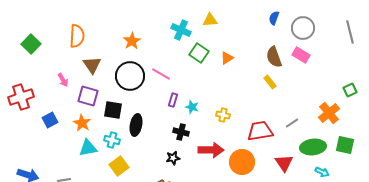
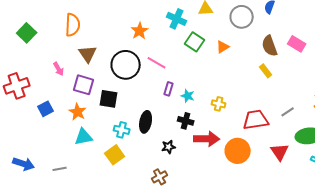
gray circle: (303, 28) -> (242, 17), moved
orange star: (132, 41) -> (140, 31), moved
black ellipse: (136, 125) -> (146, 122), moved
black cross: (181, 132) -> (186, 121), moved
cyan cross: (112, 140) -> (122, 130), moved

